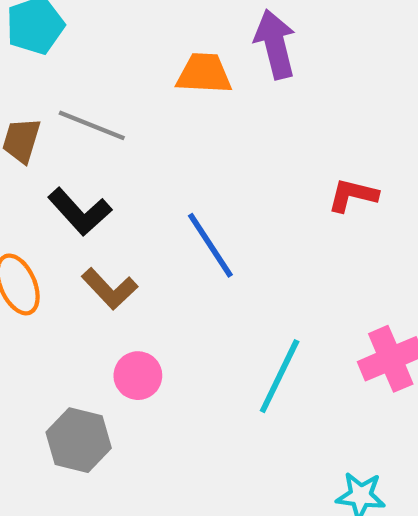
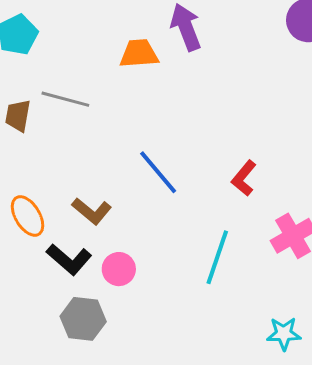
red L-shape: (353, 195) -> (244, 178), moved, turned -57
black L-shape: (80, 212) -> (69, 259), moved

